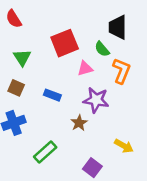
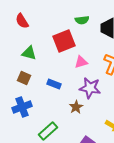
green semicircle: (102, 49) -> (82, 20), moved, turned -56
green triangle: (22, 58) -> (29, 53), turned -42

